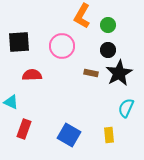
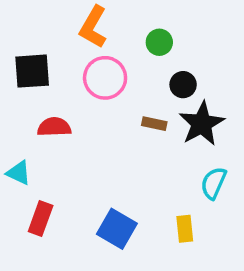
orange L-shape: (82, 16) -> (93, 27), moved
green circle: (108, 25) -> (159, 42), moved

